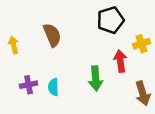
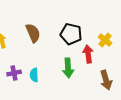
black pentagon: (110, 20) -> (71, 34), moved, turned 30
yellow cross: (141, 44) -> (105, 40), turned -32

